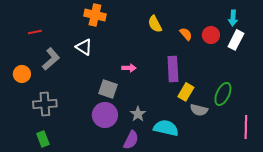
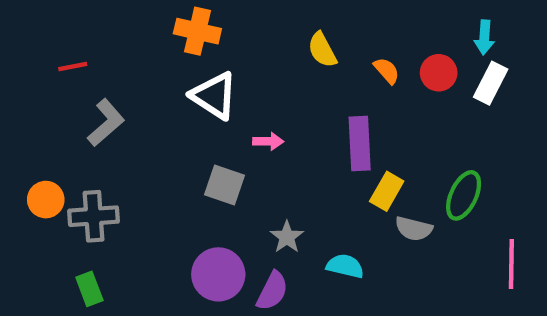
white triangle: (84, 47) -> (214, 96), moved, size x1.4
orange circle: (22, 74) -> (46, 200), moved
purple circle: (105, 115) -> (218, 274), moved
cyan semicircle: (166, 128) -> (345, 266), size x0.7

